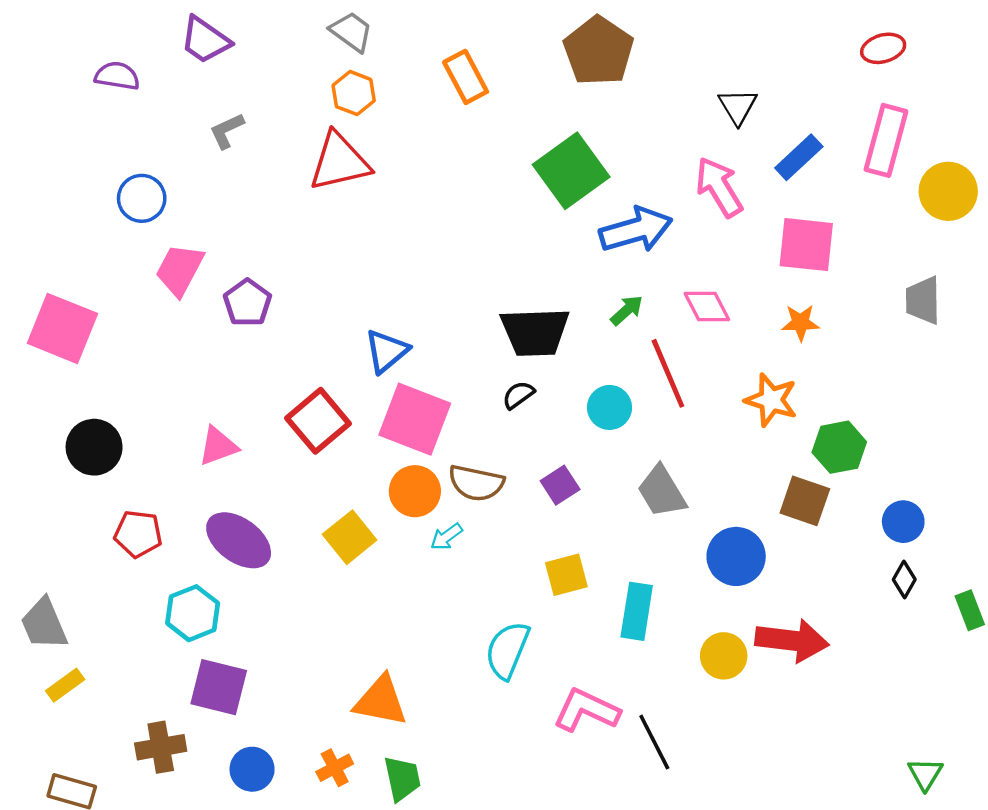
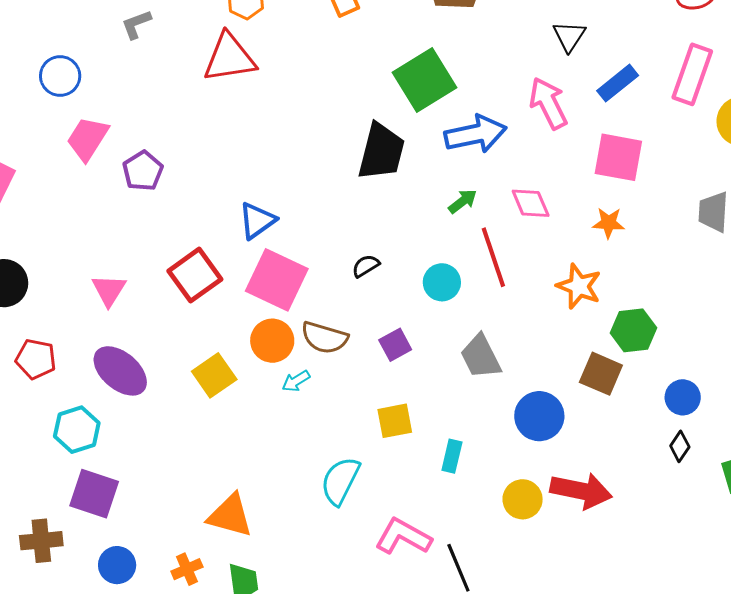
black trapezoid: (535, 332) -> (381, 152), moved, turned -78
pink triangle: (218, 446) -> (109, 290), turned -42
cyan rectangle: (637, 611) -> (452, 456), size x0.7

